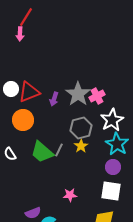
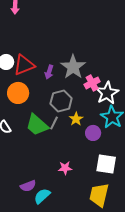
pink cross: (97, 96) -> (92, 83), moved
gray hexagon: (81, 128) -> (61, 101), moved
purple circle: (113, 167) -> (93, 133), moved

